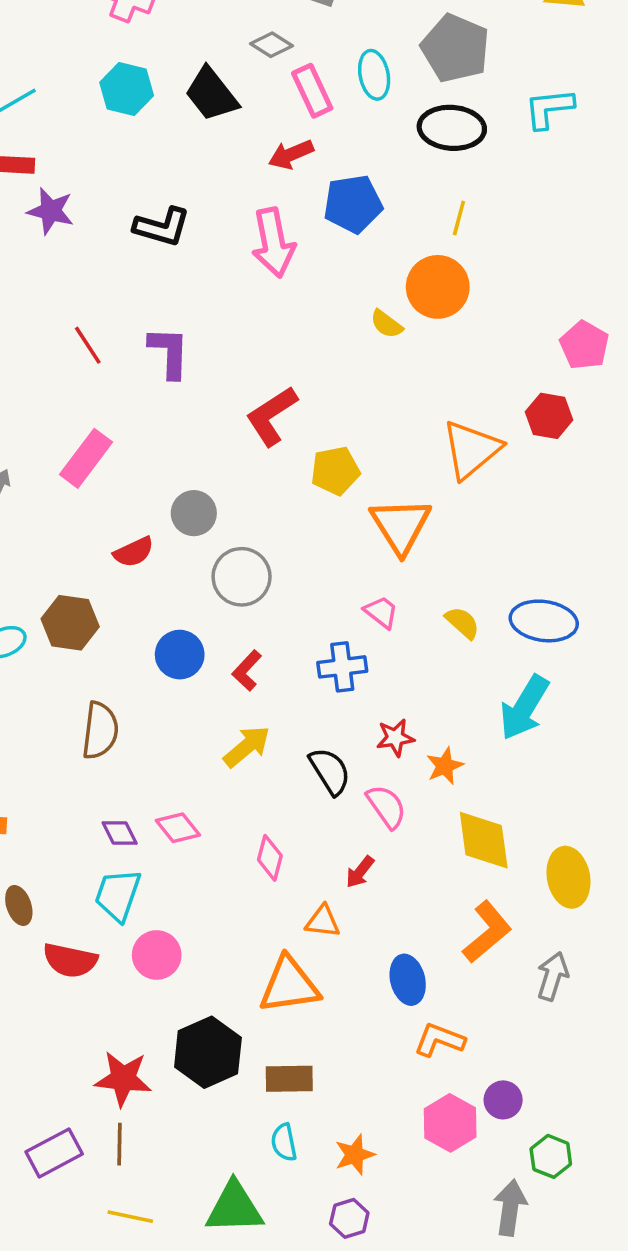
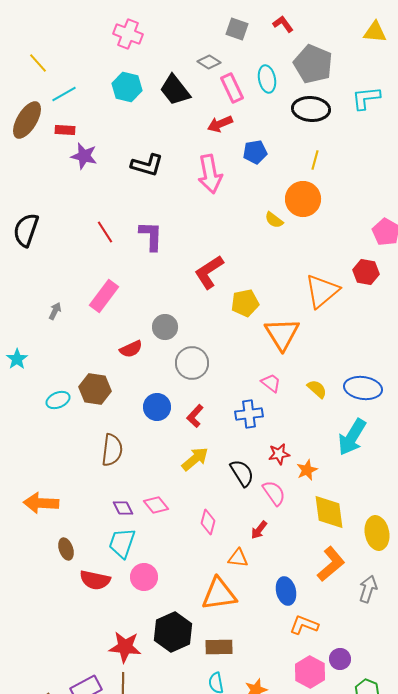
blue pentagon: (353, 204) -> (255, 152), size x0.7

